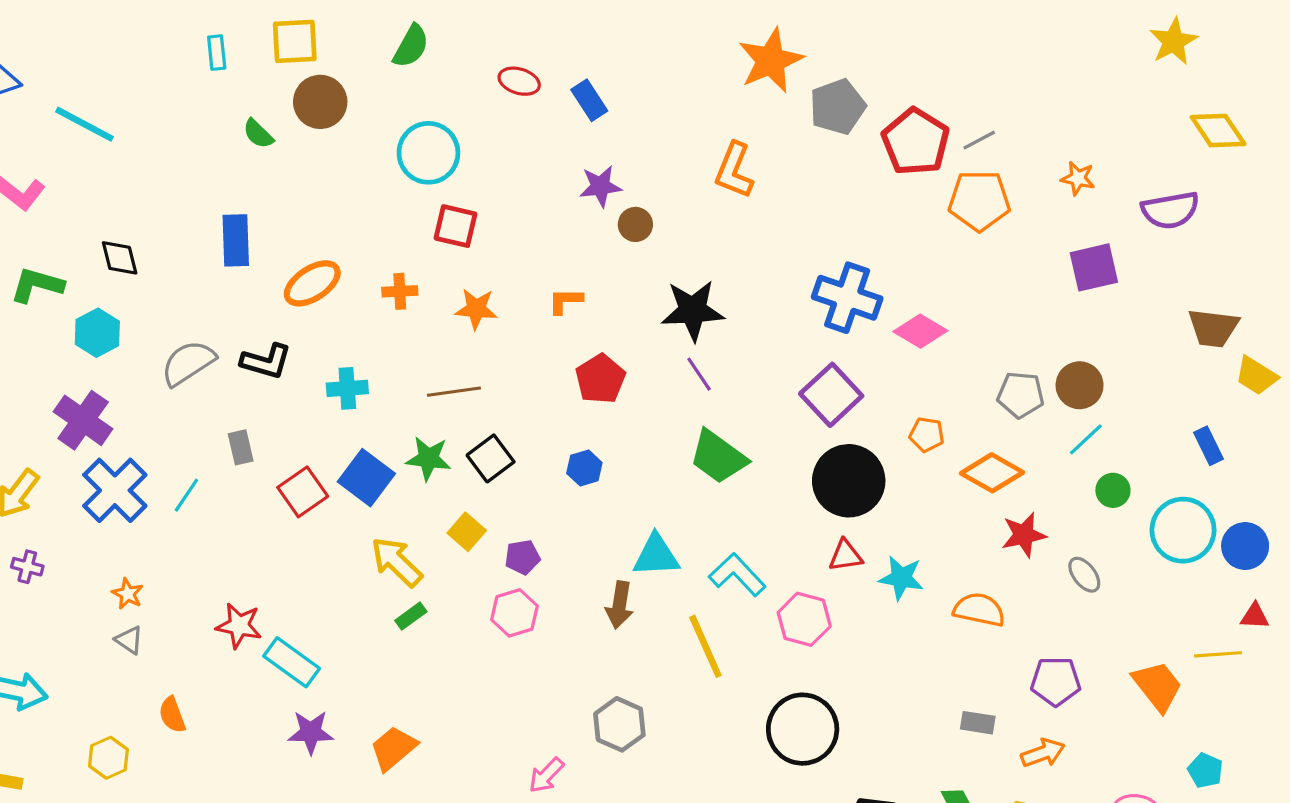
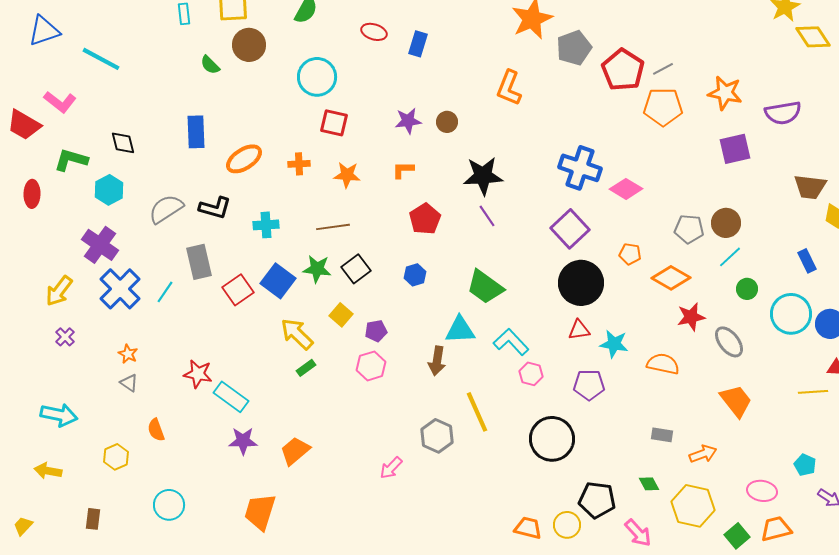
blue rectangle: (589, 100) -> (418, 44), turned 50
yellow diamond: (1218, 131) -> (813, 37), moved
orange star: (1078, 178) -> (725, 93), size x1.6
purple star: (600, 186) -> (408, 121), moved
gray rectangle: (241, 447) -> (199, 262), size x1.6
green trapezoid: (718, 457) -> (485, 287), moved
purple cross: (27, 567) -> (65, 337), turned 30
gray ellipse: (1084, 575) -> (729, 342), size x1.4
pink hexagon: (804, 619) -> (531, 374), moved, size x0.7
yellow line: (705, 646) -> (477, 412), moved
purple pentagon: (1056, 681) -> (589, 385), moved
orange trapezoid: (1158, 686) -> (736, 401), moved

